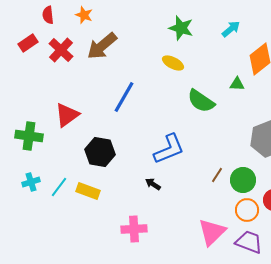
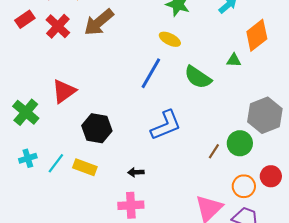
blue line: (124, 97) -> (151, 73), moved
green cross: (29, 136) -> (26, 112), turned 32
green circle: (243, 180) -> (240, 143), moved
black arrow: (153, 184) -> (136, 172), moved, turned -35

